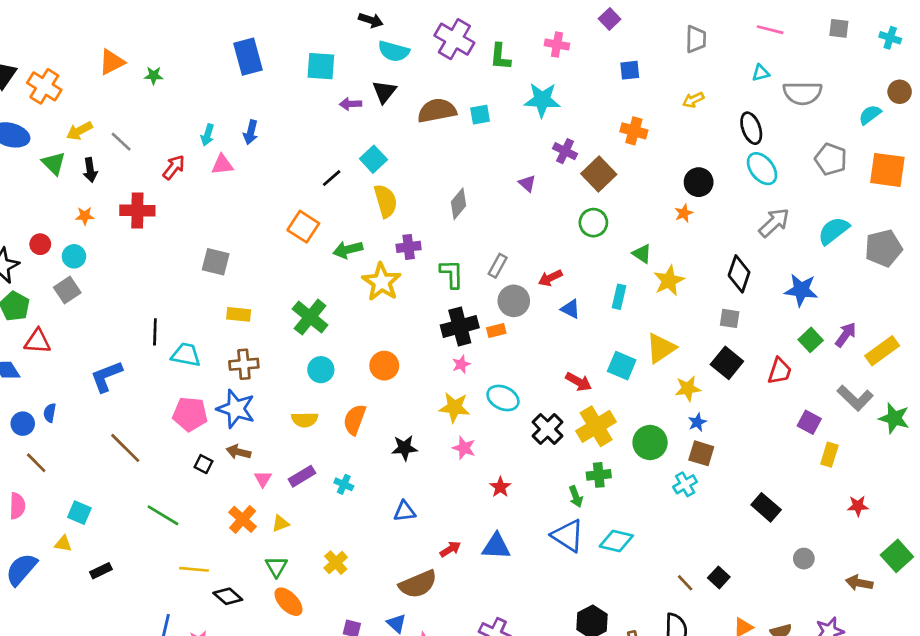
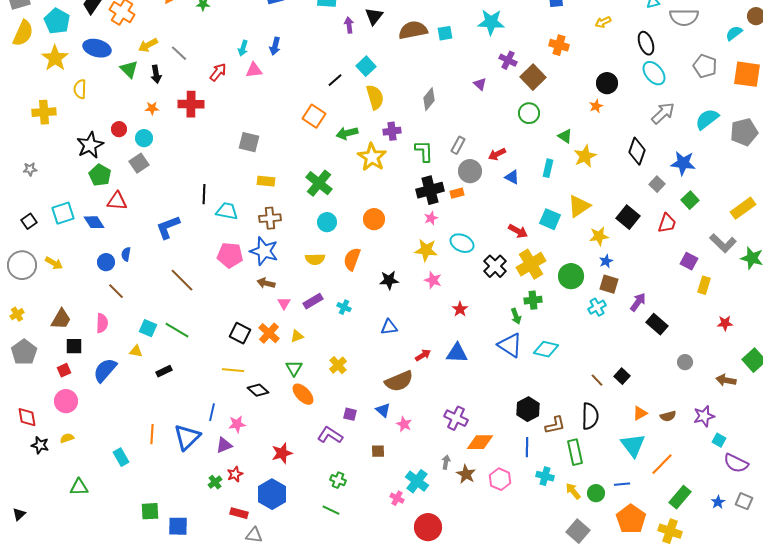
purple arrow: (351, 104) -> (349, 25), turned 84
gray square: (730, 318) -> (657, 184), moved, turned 35
purple arrow: (846, 335) -> (638, 302), moved
black square: (203, 464) -> (240, 333), moved, size x1.5
green line: (163, 515) -> (177, 330), moved

